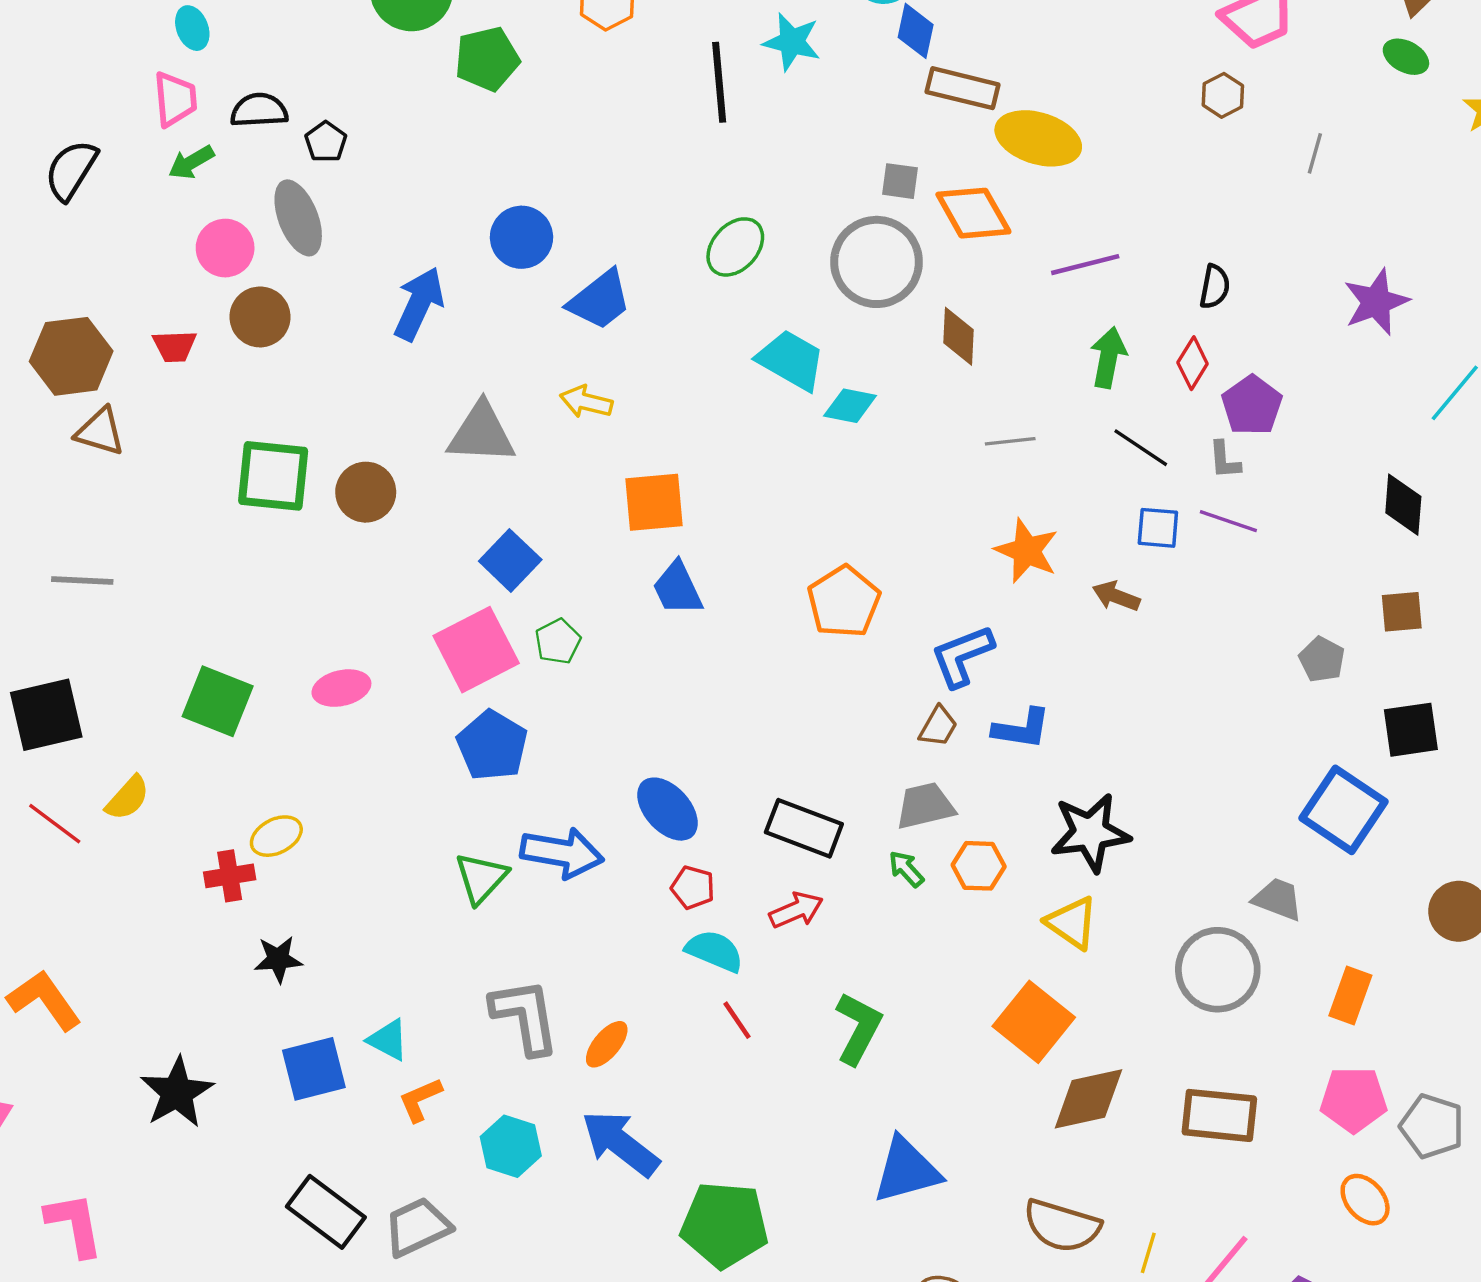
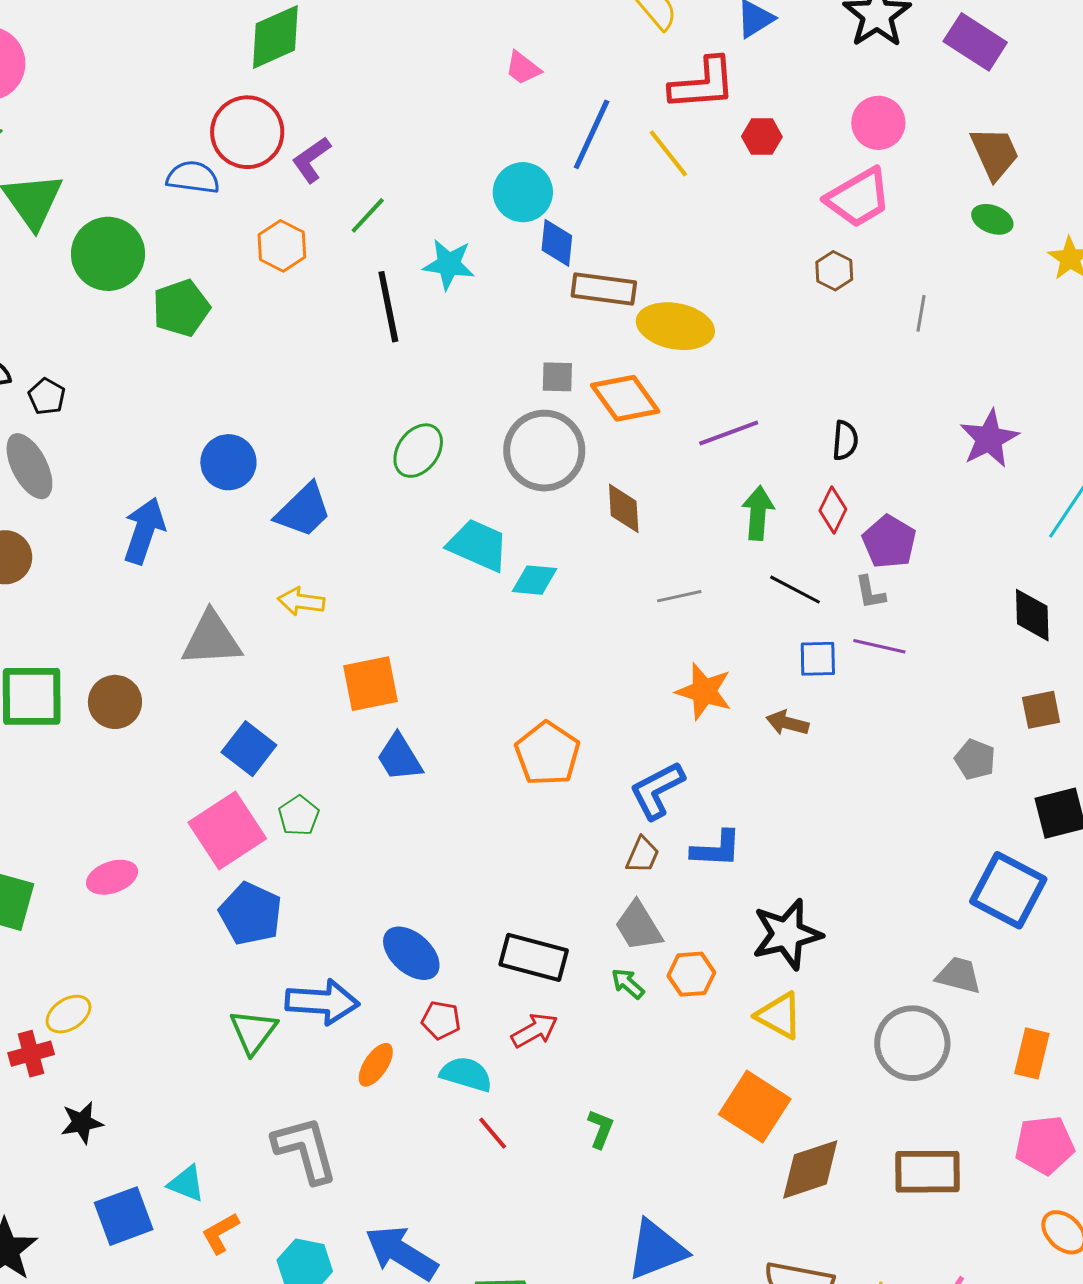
gray trapezoid: (925, 806) -> (638, 926), turned -102
green L-shape: (858, 1028) -> (601, 1129), size x0.6
orange ellipse: (607, 1044) -> (376, 1065), moved

